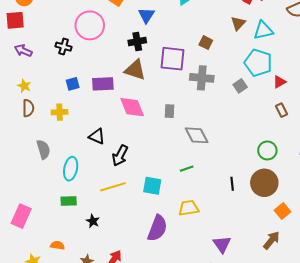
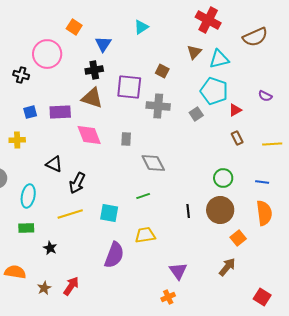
orange semicircle: (58, 245) -> (15, 272), size x1.5

